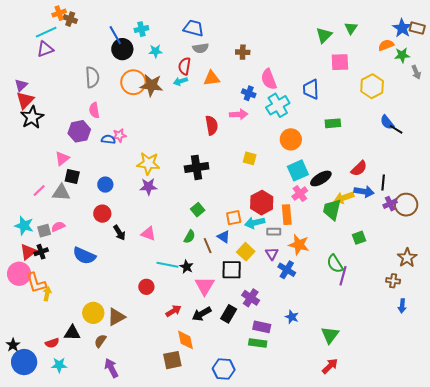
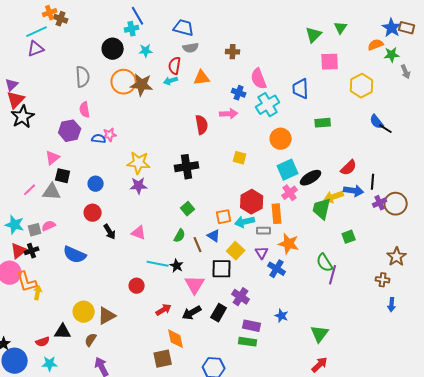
blue line: (115, 35) -> (138, 16), moved

